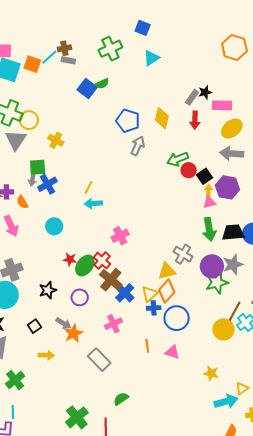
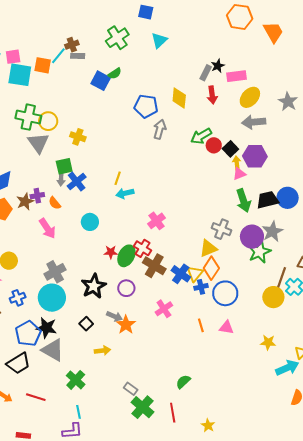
black star: (48, 290) -> (94, 286), size x1.4
blue cross: (125, 293) -> (181, 274), moved
gray rectangle: (99, 360) -> (131, 389), moved, size x0.6

